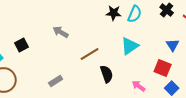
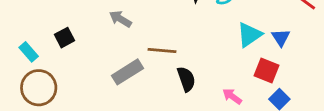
cyan triangle: (130, 46) -> (249, 35), moved
brown line: (90, 54) -> (162, 50), turned 36
gray rectangle: (56, 81) -> (128, 72), moved, size x1.5

